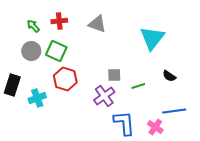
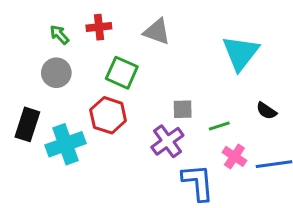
green square: (56, 51) -> (122, 73), moved
cyan cross: (37, 98) -> (65, 144), size x1.4
pink cross: (155, 127) -> (234, 156), moved

